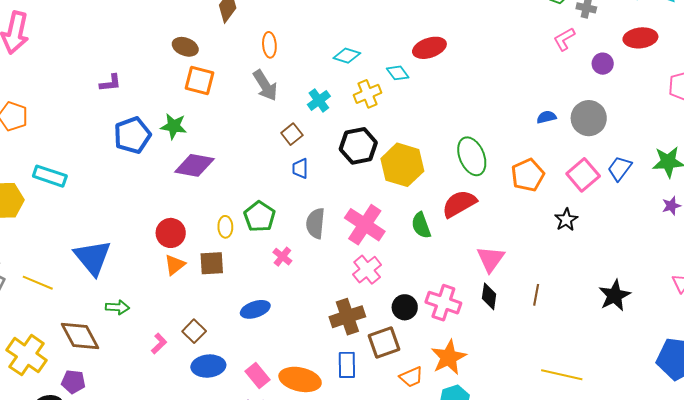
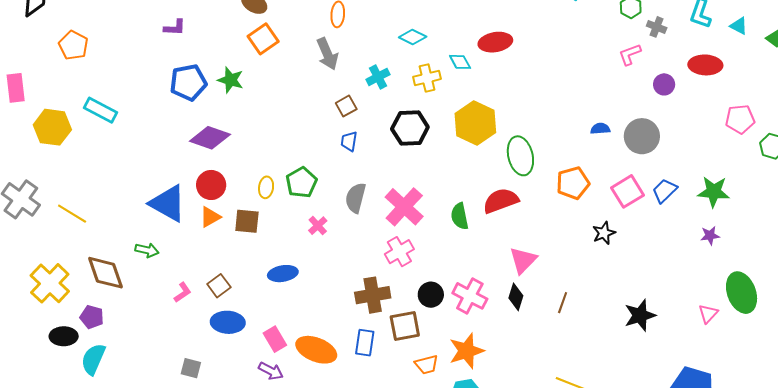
orange square: (199, 81) -> (263, 39), turned 32
purple diamond: (194, 165) -> (210, 138), moved
yellow hexagon: (402, 165) -> (475, 123), moved
blue triangle: (93, 257) -> (168, 203), moved, turned -30

